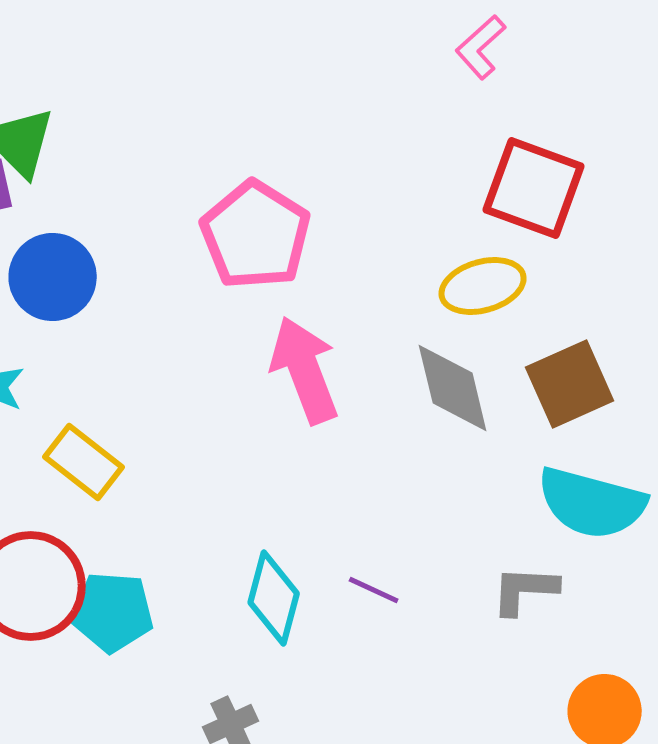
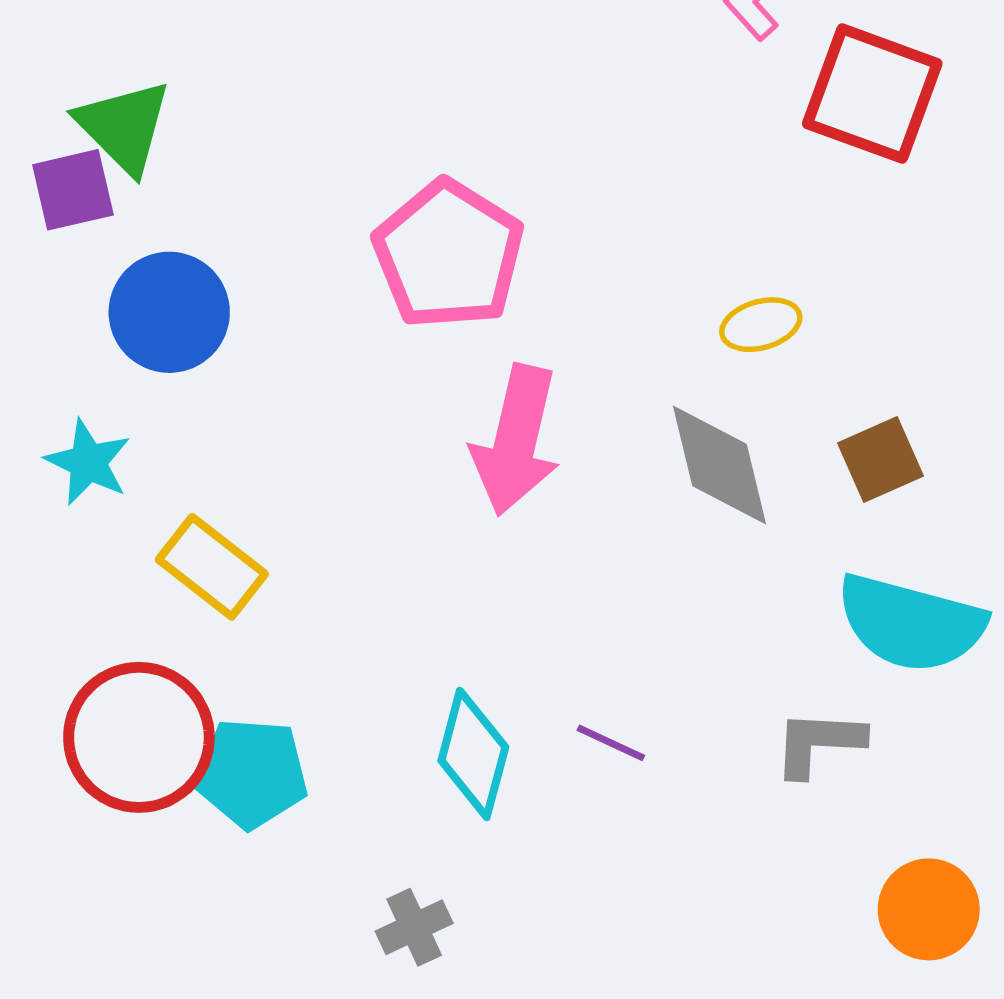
red square: (534, 188) -> (872, 94), moved
yellow ellipse: (483, 286) -> (761, 325), size x0.7
pink arrow: (305, 370) -> (516, 440), turned -146
brown square: (570, 384) -> (881, 459), size x0.7

